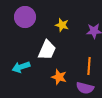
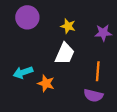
white trapezoid: (47, 50) -> (65, 54), moved
orange star: (59, 77) -> (46, 83), moved

